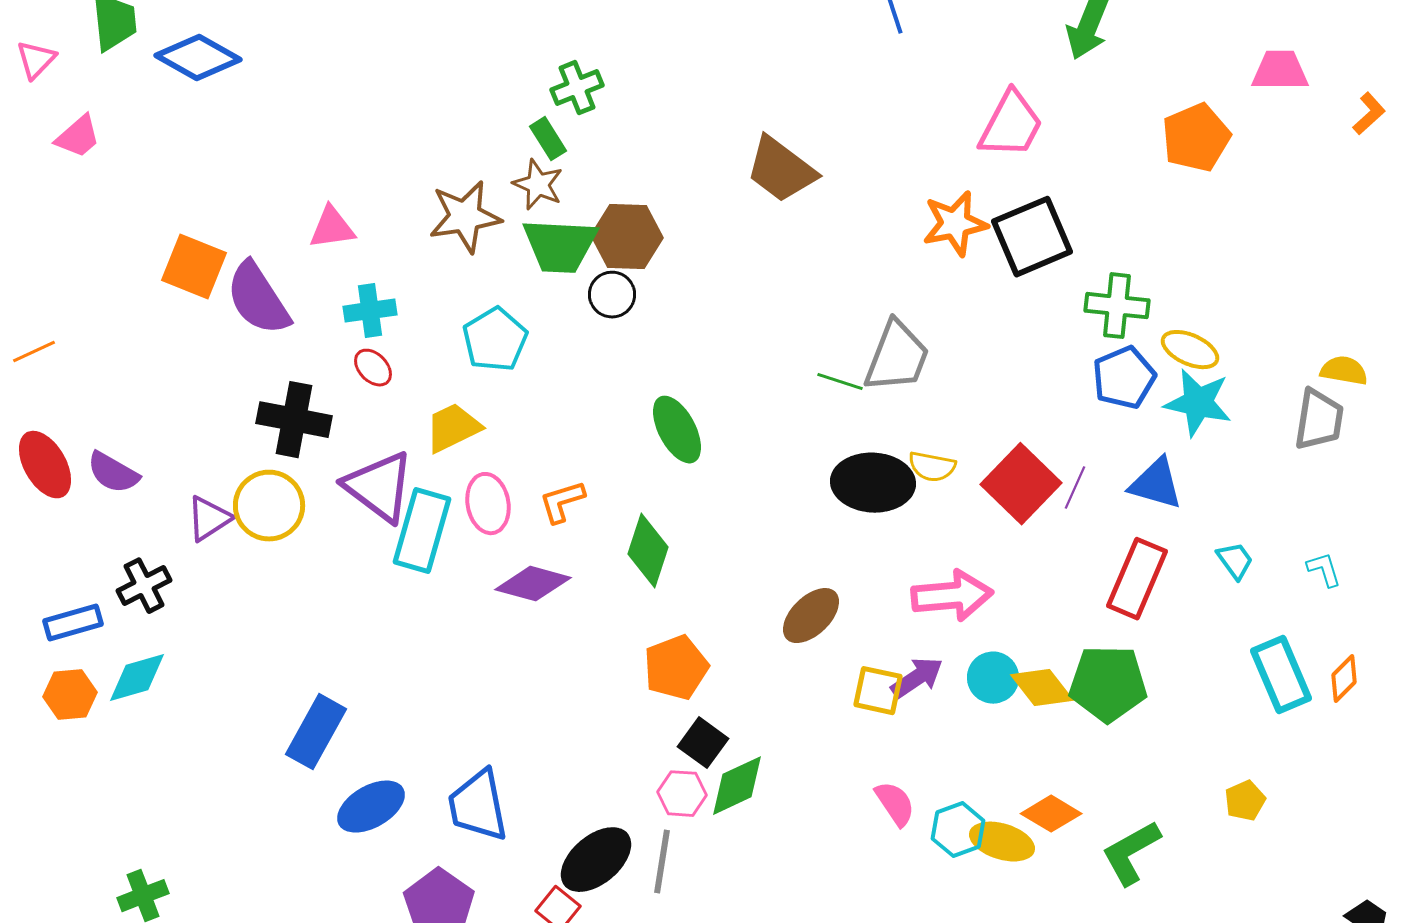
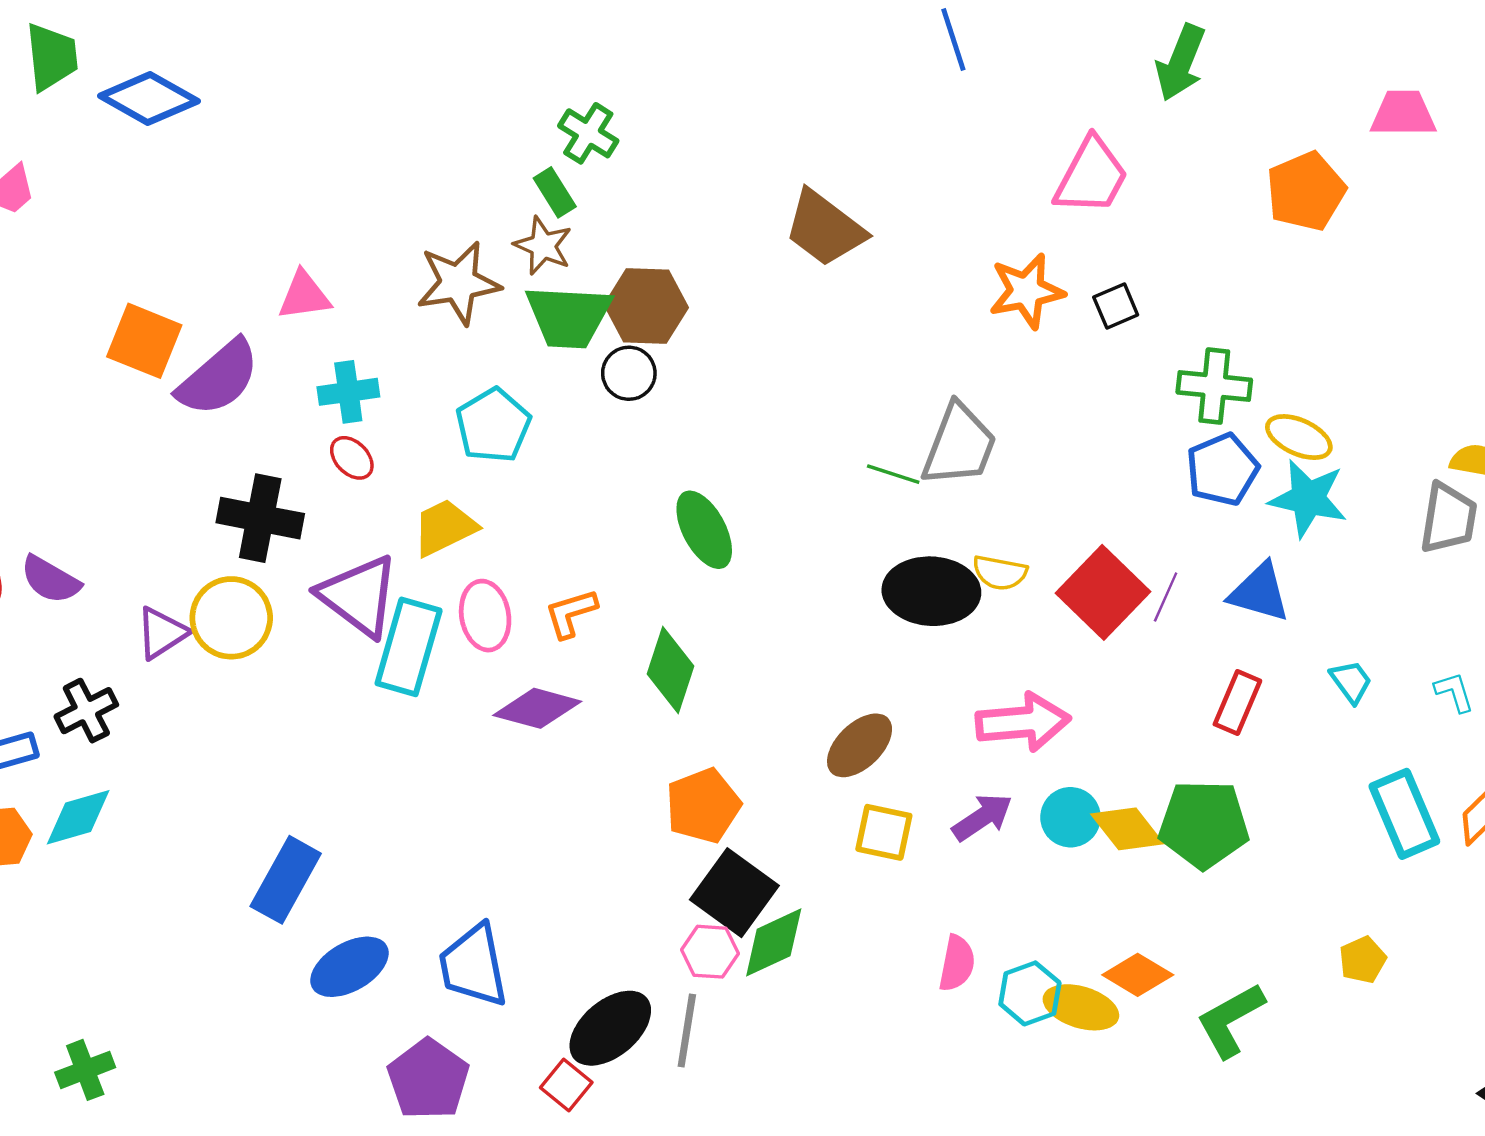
green cross: (577, 88) -> (588, 133), turned -36
black square: (1032, 237) -> (1116, 306), size x0.5
purple semicircle: (258, 299) -> (218, 378), turned -98
red rectangle: (1137, 579) -> (1237, 702), size x0.7
yellow square: (878, 691) -> (884, 832), moved
black square: (703, 743) -> (734, 893), size x1.5
pink semicircle: (895, 804) -> (957, 963), turned 45

